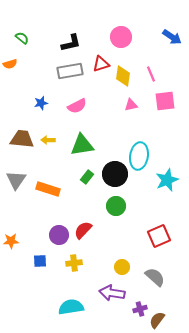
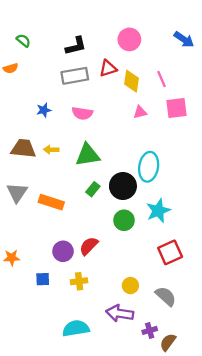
pink semicircle: (77, 106) -> (82, 113), turned 36
cyan star: (167, 180) -> (158, 211), moved

